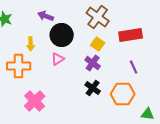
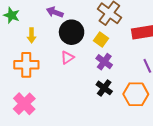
yellow arrow: (31, 44) -> (32, 35), moved
yellow square: (98, 44) -> (101, 40), moved
pink cross: (35, 101) -> (24, 104), moved

